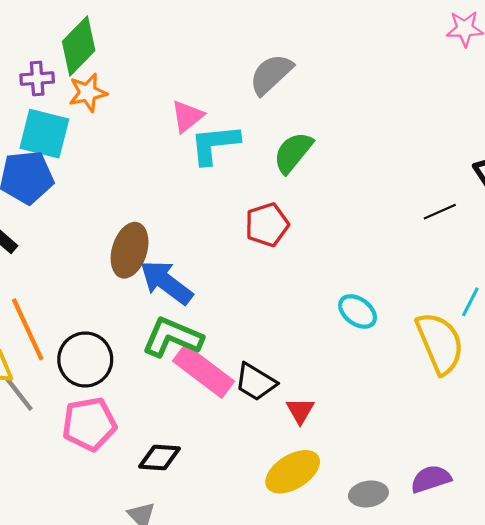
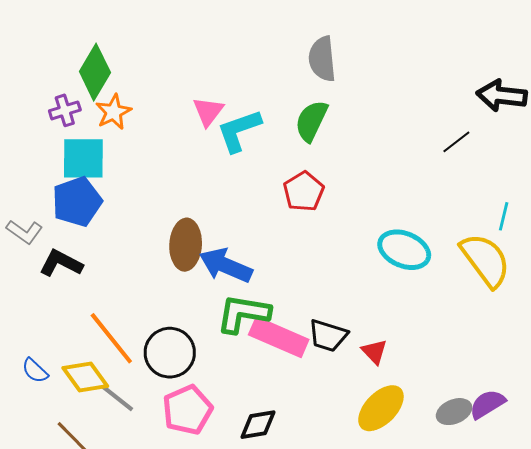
gray semicircle: (271, 74) -> (322, 59), moved, turned -39
cyan ellipse: (358, 311) -> (404, 250), size x1.4
purple semicircle: (431, 479) -> (487, 404), moved

